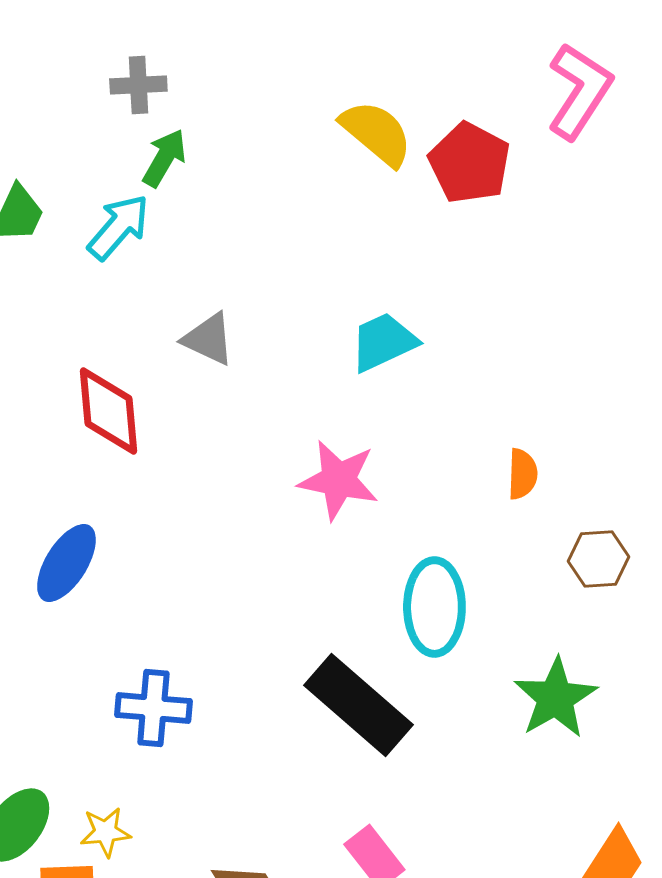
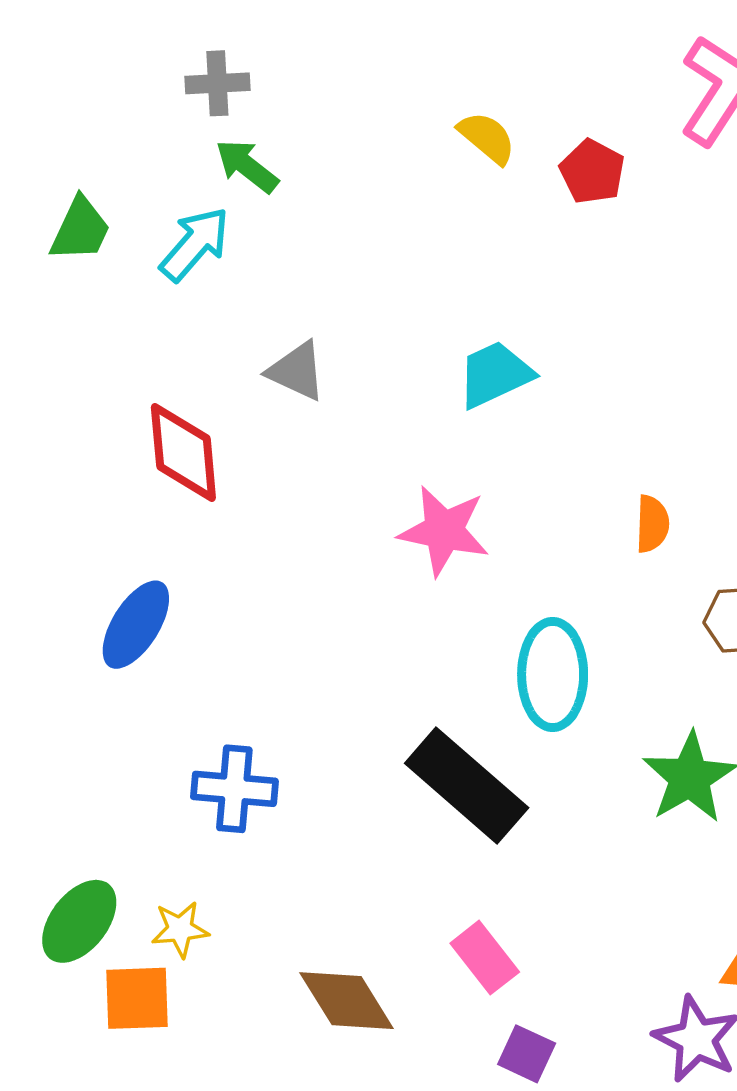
yellow semicircle: (376, 133) -> (487, 138), size x0.7
green arrow: (164, 158) -> (247, 166), turned -82
red pentagon: (469, 163) -> (592, 172), size x0.7

